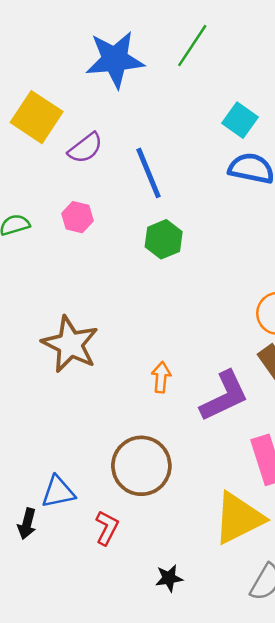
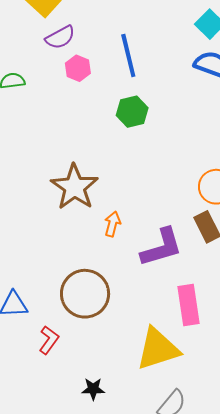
purple semicircle: (85, 148) -> (60, 37), moved
pink hexagon: (77, 217) -> (78, 68), moved
brown star: (70, 344) -> (74, 187), moved

